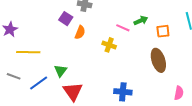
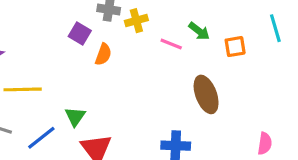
green arrow: (141, 21) -> (199, 31), turned 64
yellow cross: (109, 45) -> (136, 21), moved, turned -32
brown ellipse: (158, 60) -> (206, 94), moved

